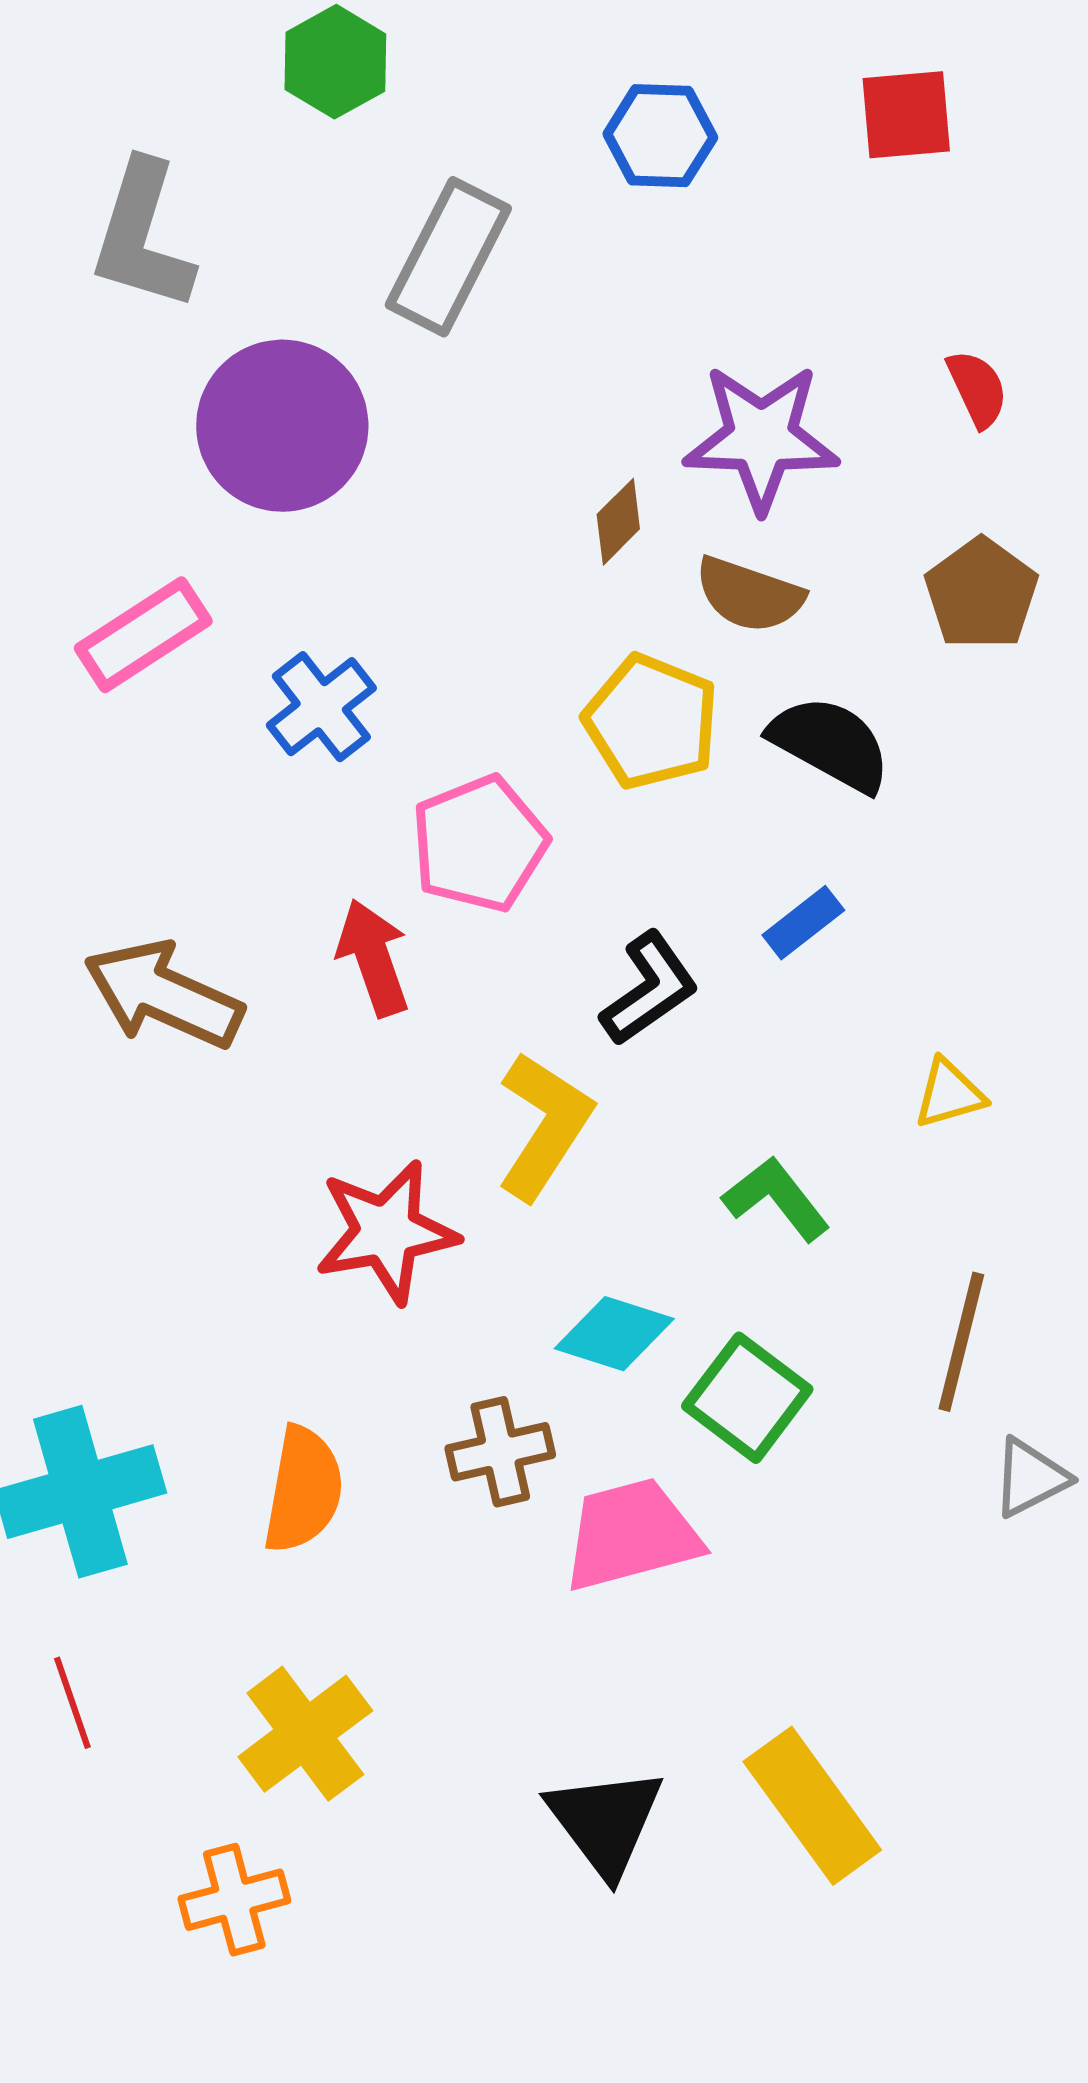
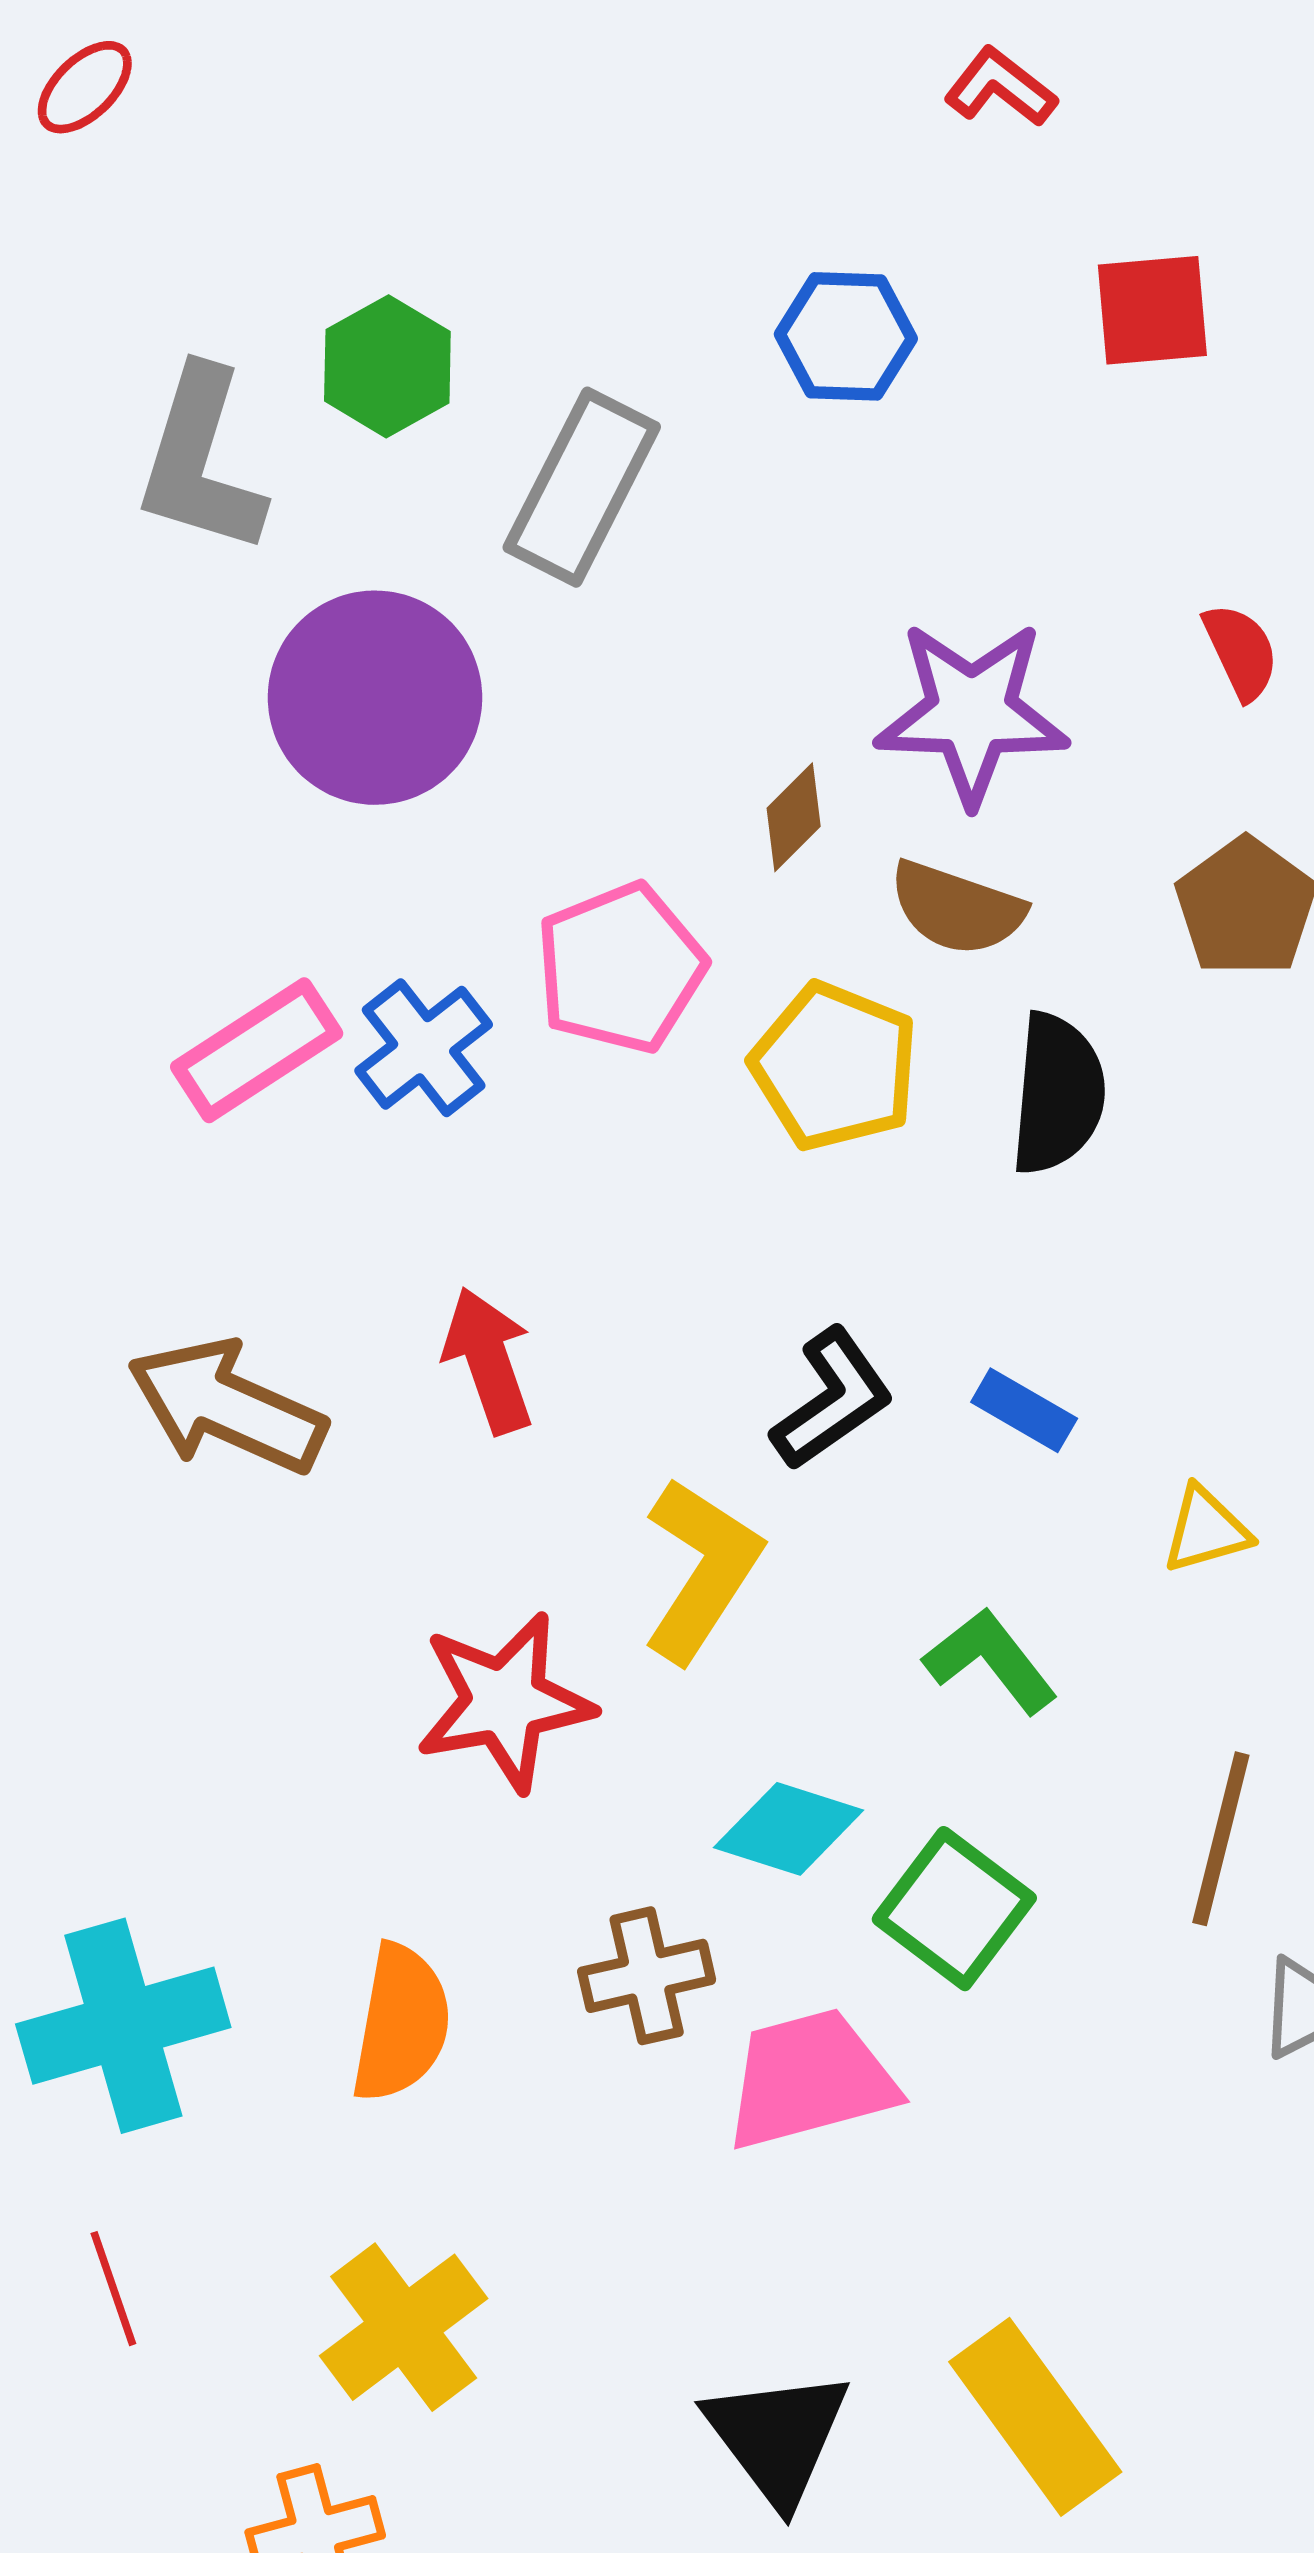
green hexagon: (335, 62) -> (387, 366), moved
pink rectangle: (143, 635) -> (257, 1050), moved
black semicircle: (830, 744) -> (1058, 1094), turned 66
pink pentagon: (479, 844) -> (620, 968), moved
blue rectangle: (803, 923) -> (1024, 1410), moved, turned 68

